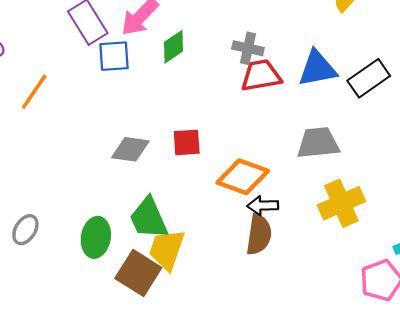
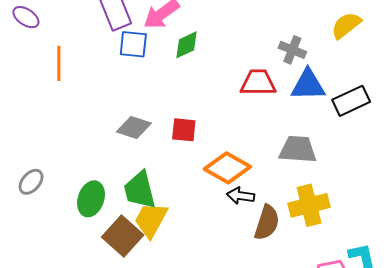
gray cross: (248, 48) -> (292, 50), moved
orange line: (34, 92) -> (59, 63), turned -44
brown semicircle: (259, 234) -> (267, 223), moved

